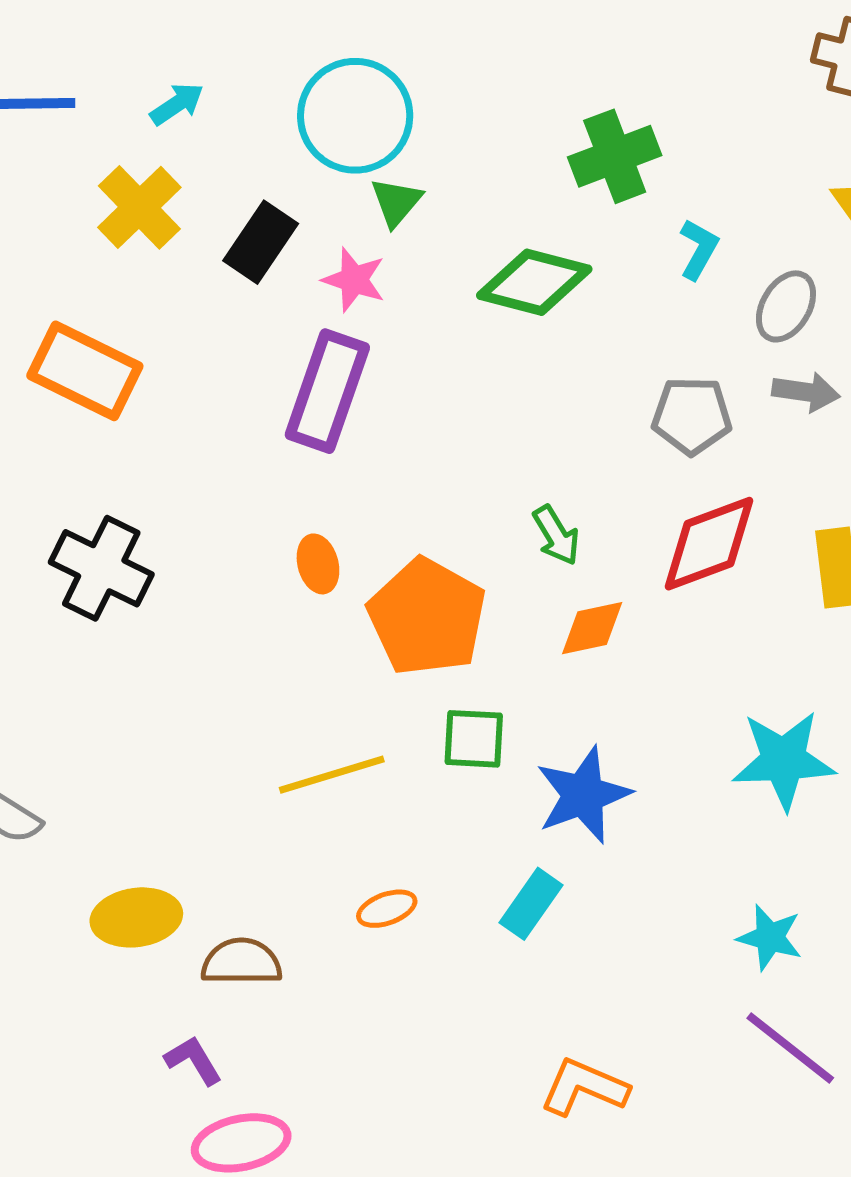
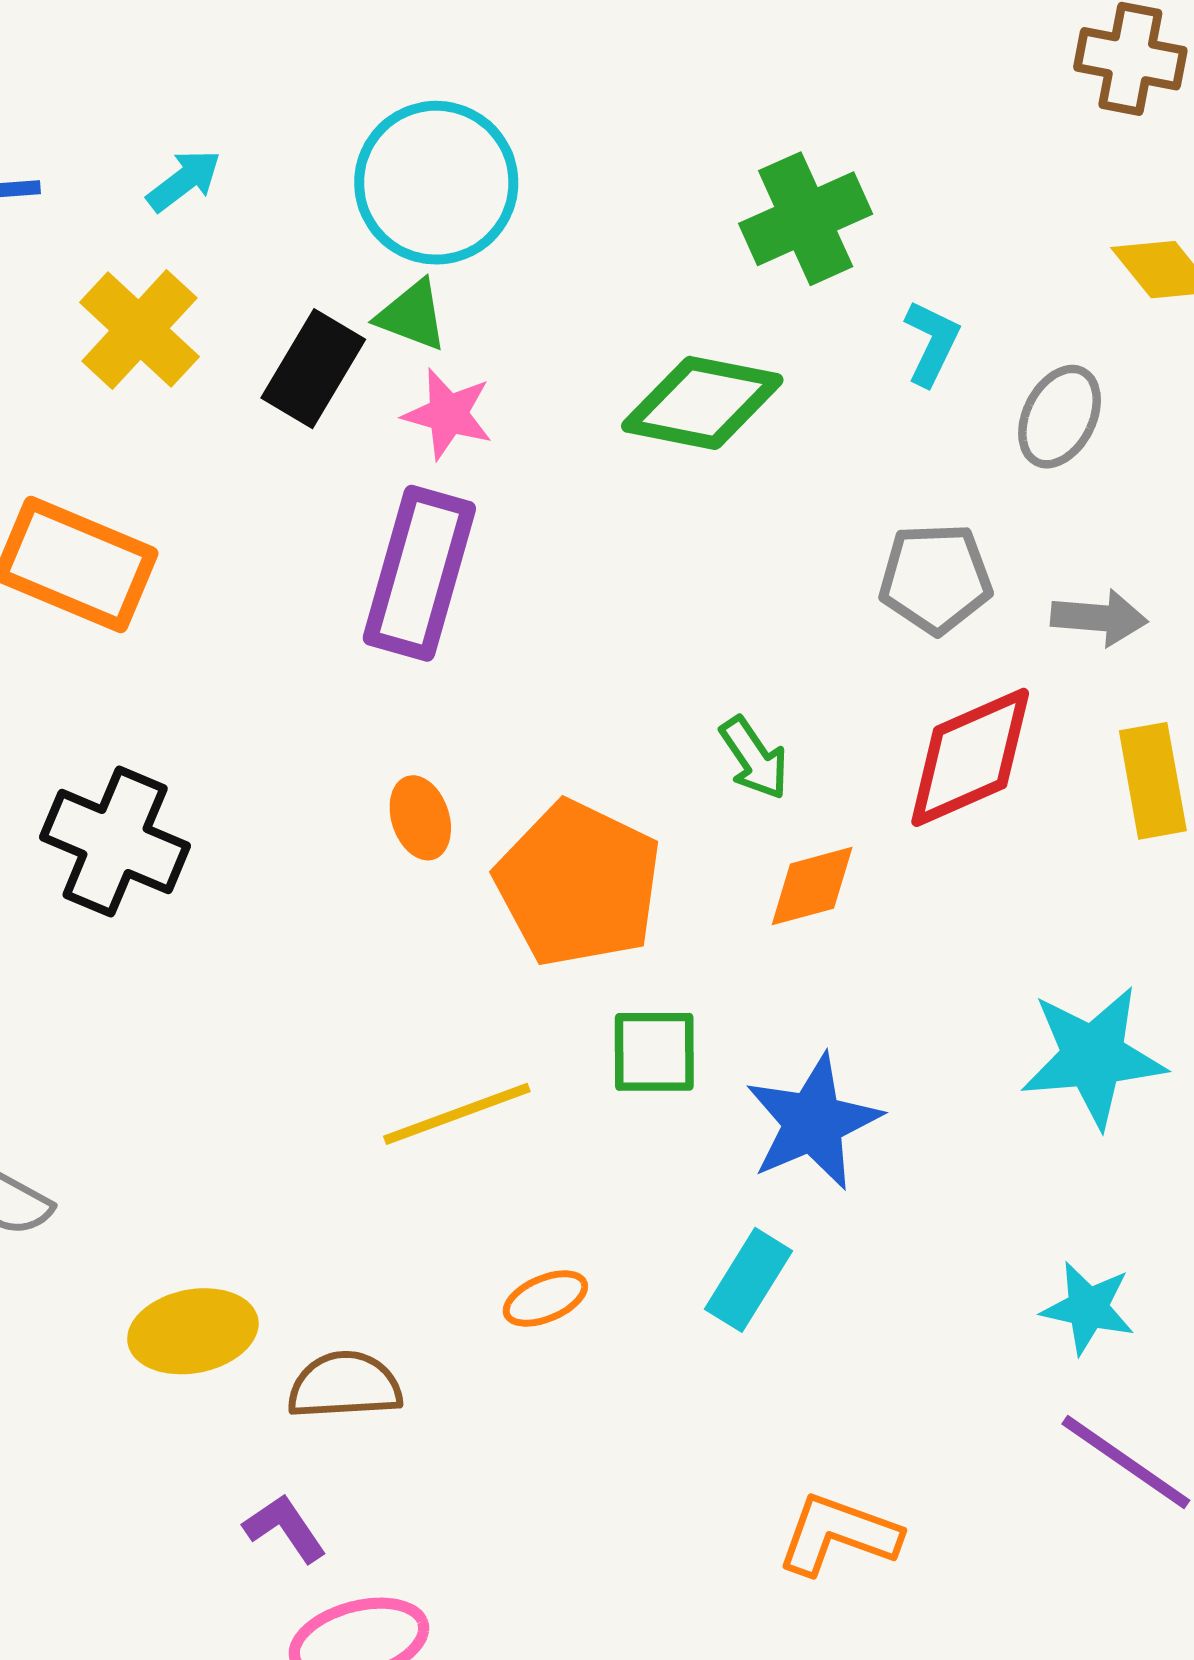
green triangle: (396, 202) -> (412, 315), moved, turned -46
gray arrow: (806, 392) -> (1099, 618), moved

